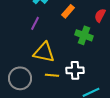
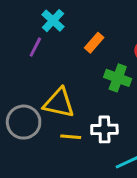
purple line: (35, 23) -> (35, 47), moved
gray circle: (20, 78) -> (24, 122), moved

